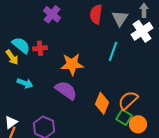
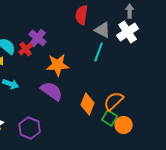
purple cross: (52, 14) -> (38, 38), moved
gray triangle: (120, 18) -> (103, 30), moved, turned -36
red cross: (40, 48) -> (26, 49), turned -32

